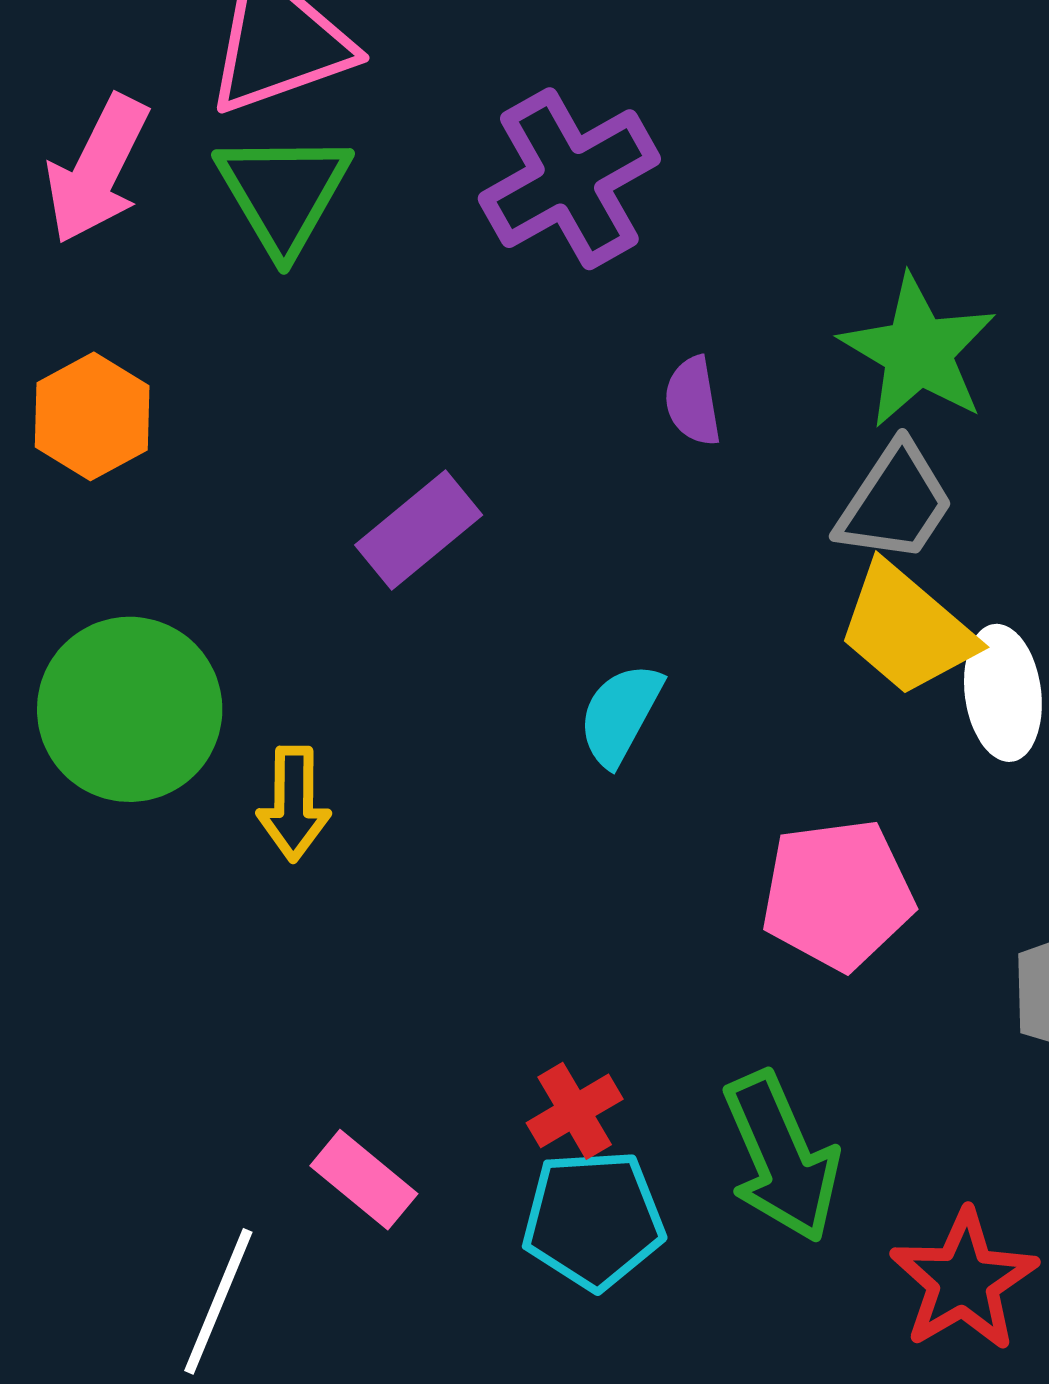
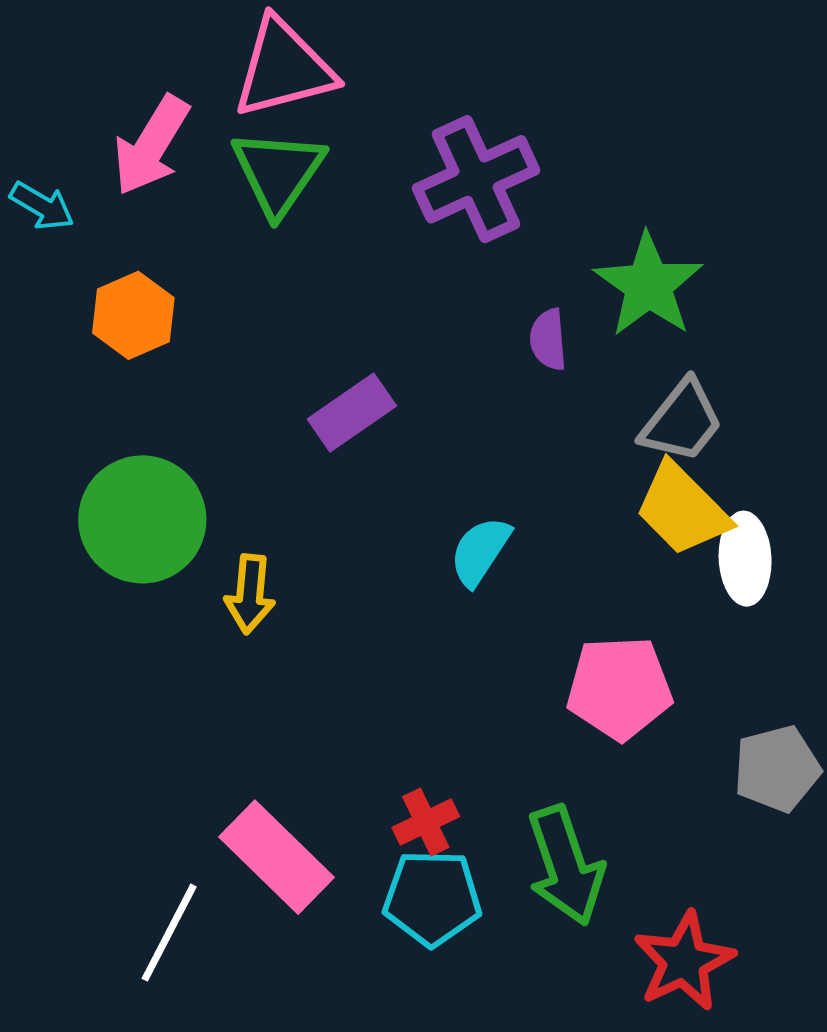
green star: (918, 351) -> (649, 285), moved
pink rectangle: (364, 1180) -> (277, 857), size x1.6

